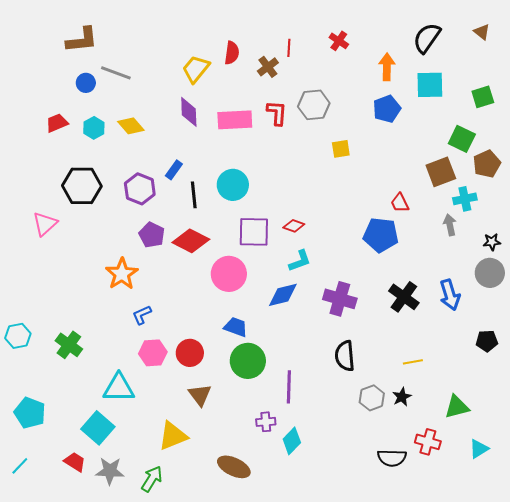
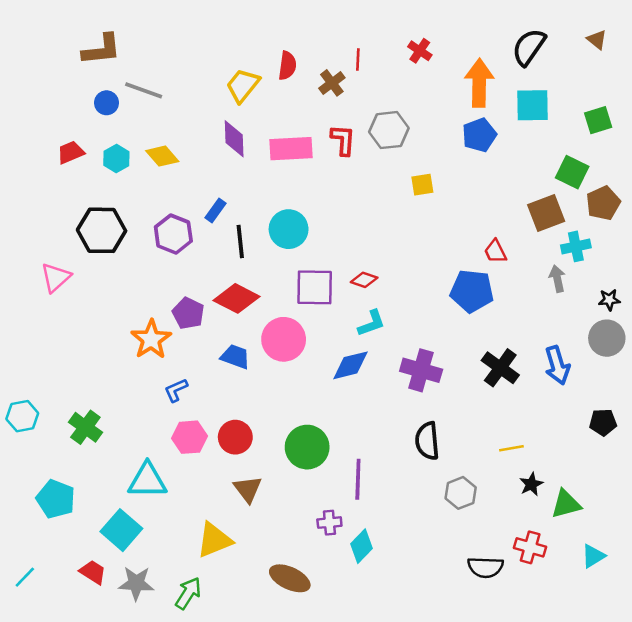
orange arrow: (387, 67) -> (479, 83), size x1.4
purple pentagon: (152, 235) -> (188, 313), moved
blue trapezoid: (236, 327) -> (235, 357), moved
black star: (402, 397) -> (531, 484), moved
cyan pentagon: (30, 413) -> (56, 499), moved

